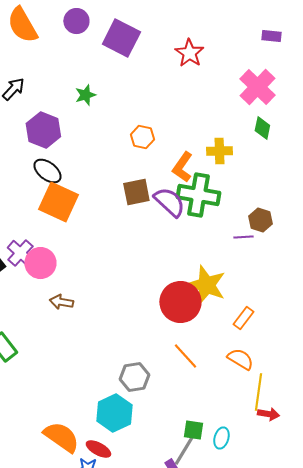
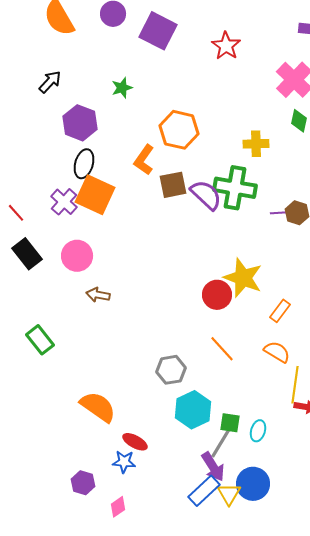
orange hexagon: (142, 137) -> (179, 130), size x1.6
orange L-shape: (182, 167) -> (144, 160), moved
black ellipse: (47, 171) -> (84, 164), turned 68
purple line: (243, 237) -> (280, 213), moved
purple cross: (20, 253) -> (64, 202), moved
red circle: (180, 302) -> (217, 295), size x0.7
cyan hexagon: (114, 413) -> (193, 410), moved
orange semicircle: (61, 437) -> (98, 407), moved

